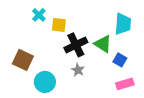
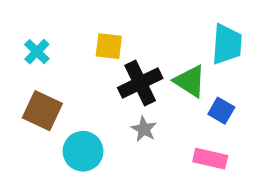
cyan cross: (39, 15) -> (37, 52), moved
pink rectangle: (125, 84) -> (210, 159), moved, turned 30

